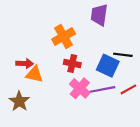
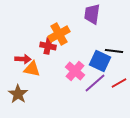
red cross: (72, 64) -> (48, 46), moved
pink cross: (80, 88) -> (75, 71), moved
purple line: (102, 89) -> (95, 83), turned -30

